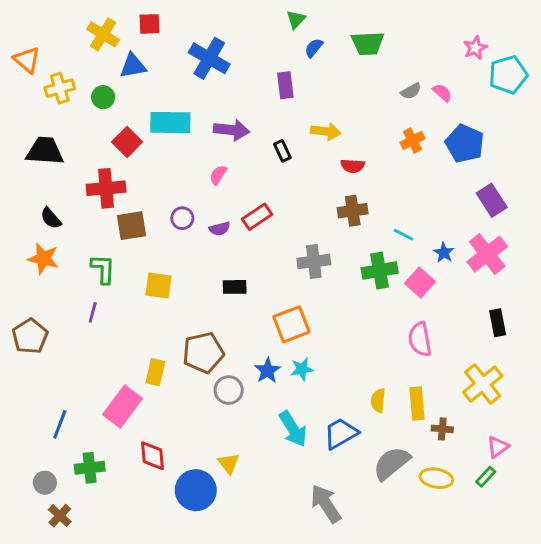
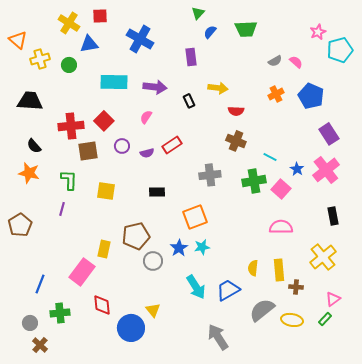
red square: (127, 142) -> (104, 121), moved
brown cross: (353, 211) -> (236, 141), turned 30
pink semicircle: (420, 339) -> (281, 227), turned 100

